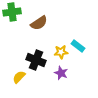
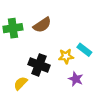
green cross: (12, 12) -> (13, 28), moved
purple star: (61, 73) -> (76, 79), moved

